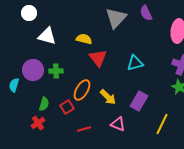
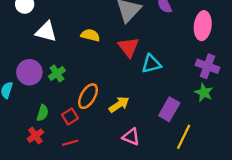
red triangle: (98, 58) -> (129, 47), moved
green cross: (56, 71) -> (57, 73), turned -32
yellow arrow: (108, 97) -> (119, 105), turned -78
purple rectangle: (139, 101) -> (169, 109), moved
red line: (84, 129) -> (70, 143), moved

